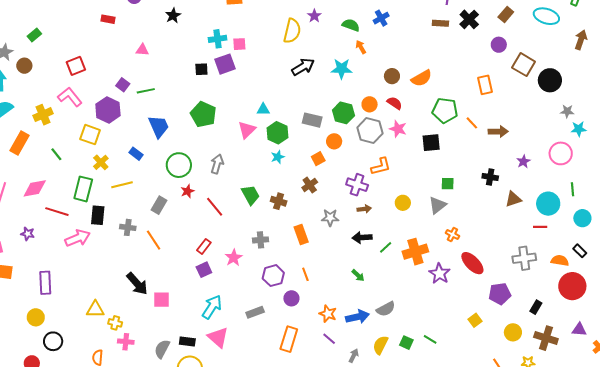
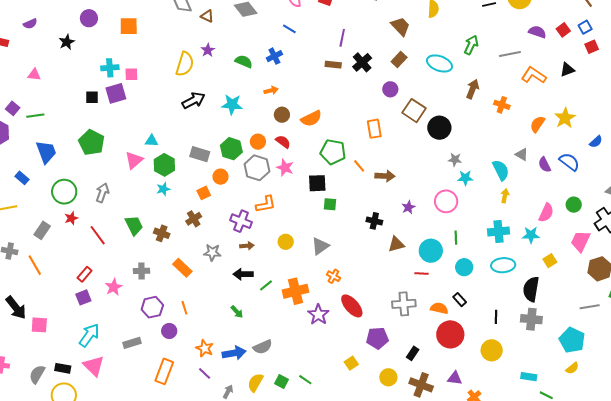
orange arrow: (361, 47) -> (271, 90), moved, turned 104
green square: (448, 184) -> (330, 204), moved
orange rectangle: (301, 235) -> (182, 268), turned -30

